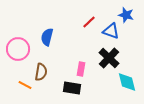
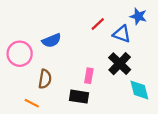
blue semicircle: (47, 37) -> (52, 41), turned -126
orange line: (25, 85) -> (32, 103), moved

